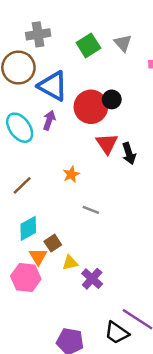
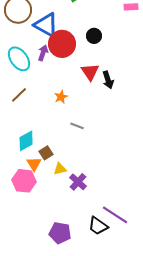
red circle: (91, 107) -> (62, 44), moved
brown line: (22, 185) -> (19, 95), moved

